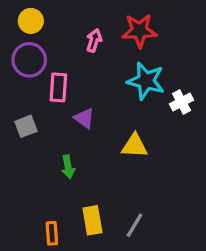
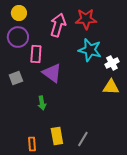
pink arrow: (94, 40) -> (58, 25), size x1.6
purple triangle: (84, 118) -> (52, 73), size x1.5
yellow triangle: (135, 146) -> (111, 87), moved

